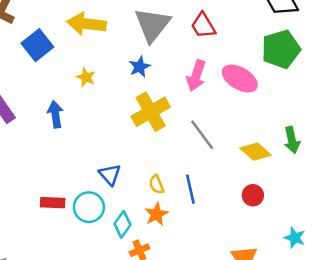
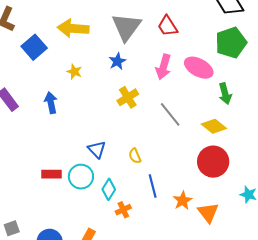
yellow cross: (151, 112) -> (128, 97), size x0.7
green arrow: (292, 140) -> (225, 94), moved
blue line: (190, 189) -> (153, 186), moved
red circle: (253, 195) -> (213, 162), size x1.8
orange star: (156, 214) -> (183, 201), moved

